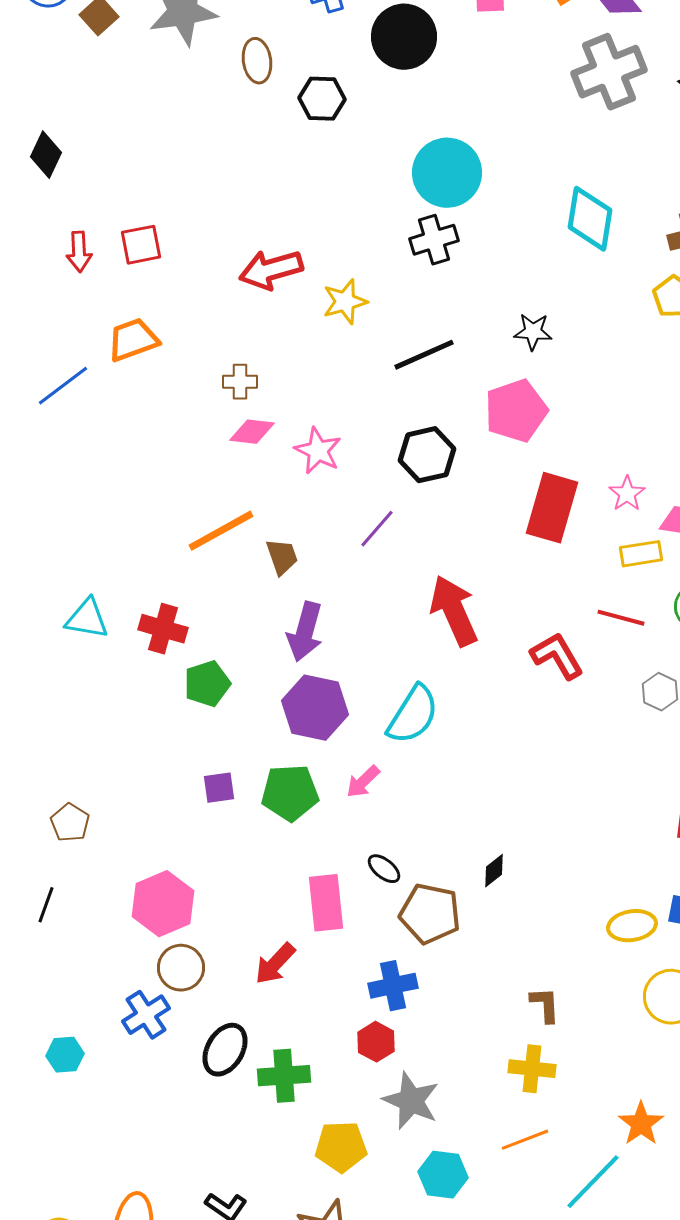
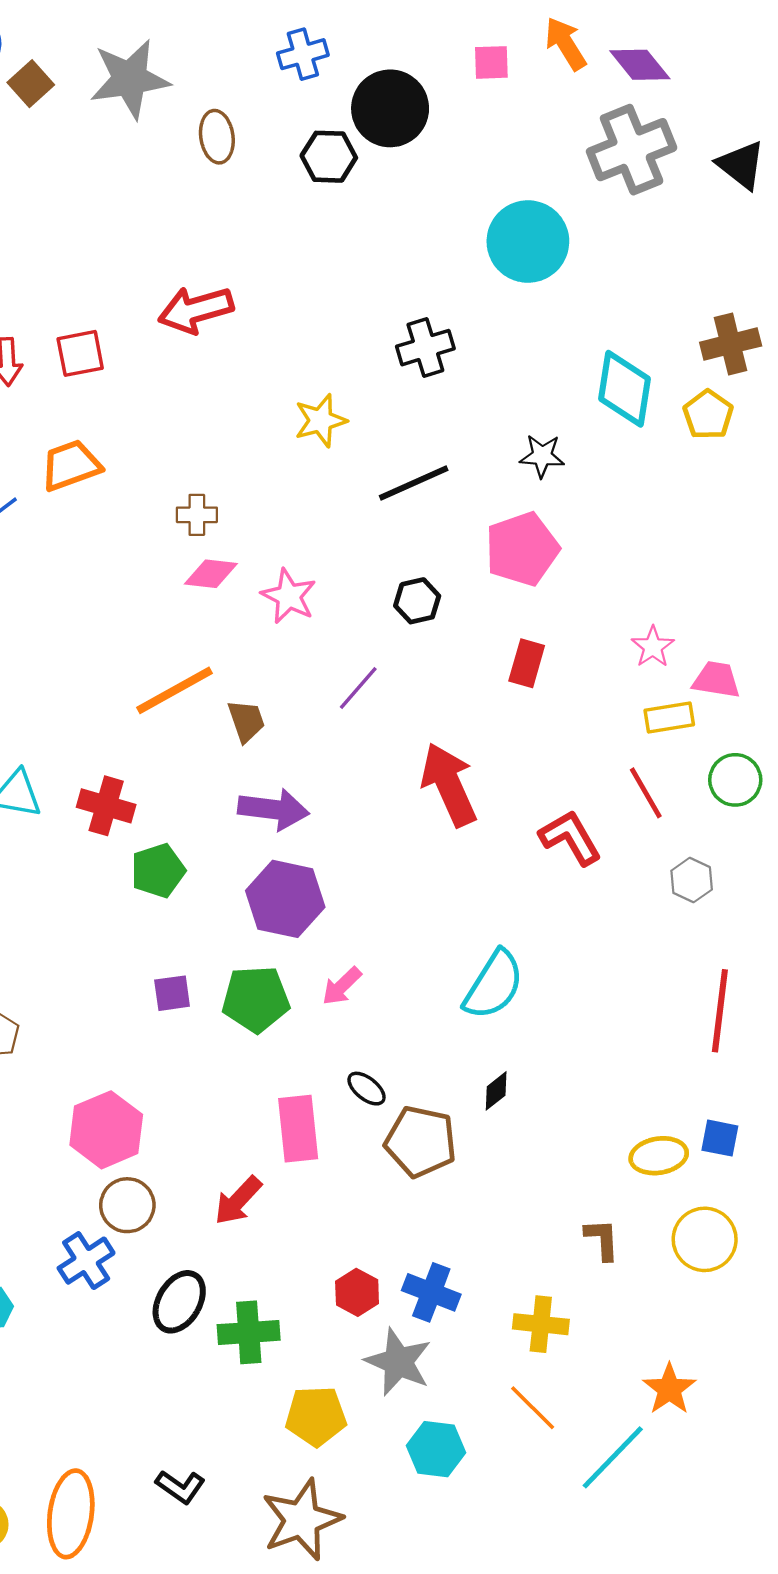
black hexagon: (322, 99) -> (329, 157), moved
cyan circle: (447, 173) -> (528, 242), moved
cyan diamond: (590, 219) -> (625, 389), moved
red arrow: (271, 270) -> (196, 310), moved
black hexagon: (427, 455) -> (417, 601), size x0.7
red rectangle: (552, 508) -> (527, 663), moved, size x0.6
red line: (621, 618) -> (646, 793), turned 45
purple arrow: (305, 632) -> (273, 809), turned -98
cyan semicircle: (413, 715) -> (494, 985), moved
blue cross: (393, 986) -> (431, 1292), moved, turned 33
brown L-shape: (545, 1005) -> (602, 1239), moved
orange line: (525, 1140) -> (533, 1408), turned 66

